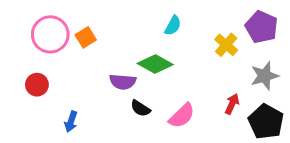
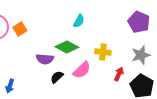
yellow cross: (226, 45) -> (103, 52), moved, turned -35
black semicircle: (140, 108) -> (57, 77), turned 104
pink semicircle: (182, 116) -> (82, 70), moved

